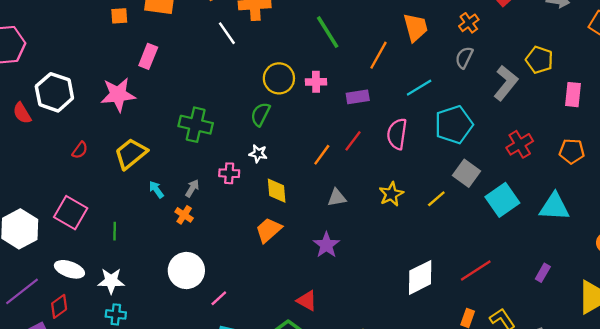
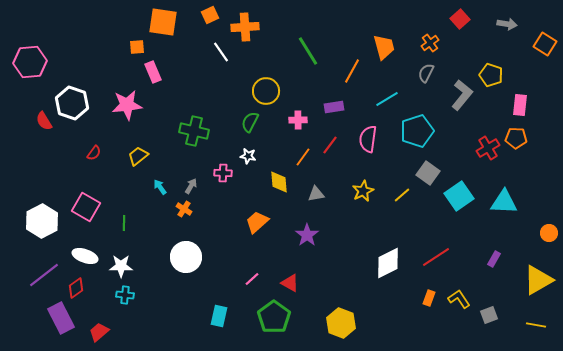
orange square: (119, 16) -> (137, 47), moved
pink rectangle: (148, 56) -> (153, 72), turned -45
pink cross: (316, 82) -> (298, 120), moved
red cross: (520, 144) -> (488, 148), moved
orange pentagon: (572, 151) -> (516, 138), moved
yellow trapezoid: (131, 154) -> (138, 156), size x0.7
yellow diamond: (277, 191) -> (279, 182), moved
pink line: (219, 298) -> (252, 279), moved

